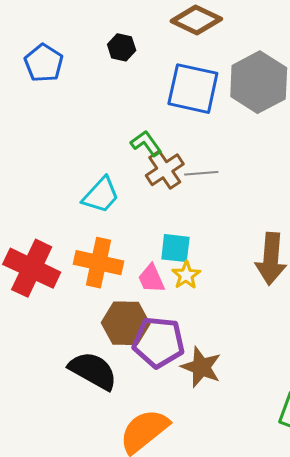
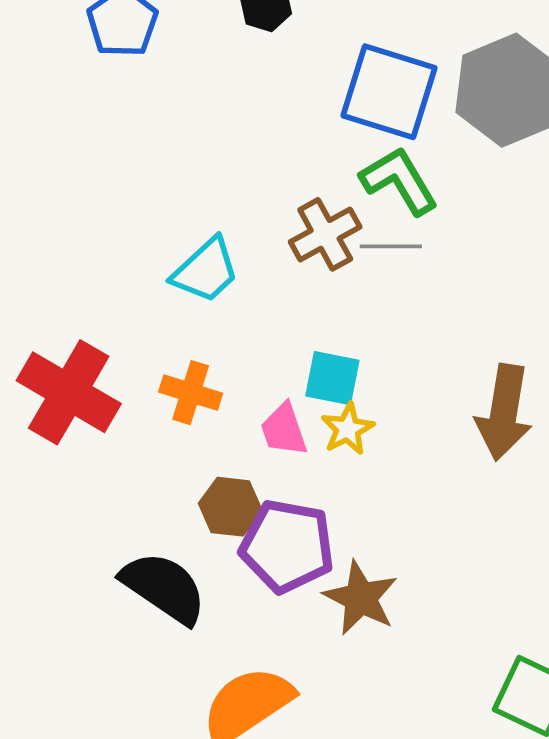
green L-shape: (146, 143) -> (399, 181), moved, size x1.4
orange cross: (98, 263) -> (191, 393), size x0.7
brown hexagon: (126, 323) -> (230, 507), size x0.7

